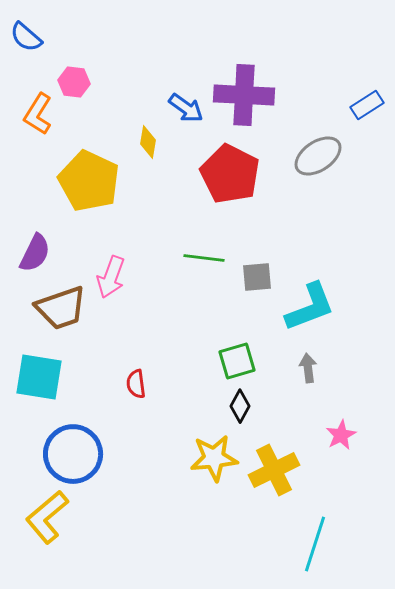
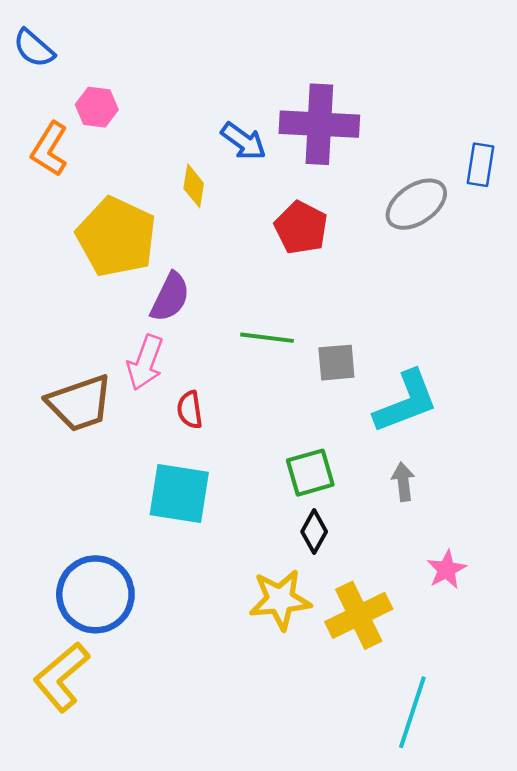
blue rectangle: (367, 105) -> (480, 165), moved, turned -48
red pentagon: (230, 174) -> (301, 228), size x0.7
purple semicircle: (35, 253) -> (170, 297), moved
cyan square: (39, 377) -> (179, 494), moved
red semicircle: (136, 384) -> (190, 410), moved

